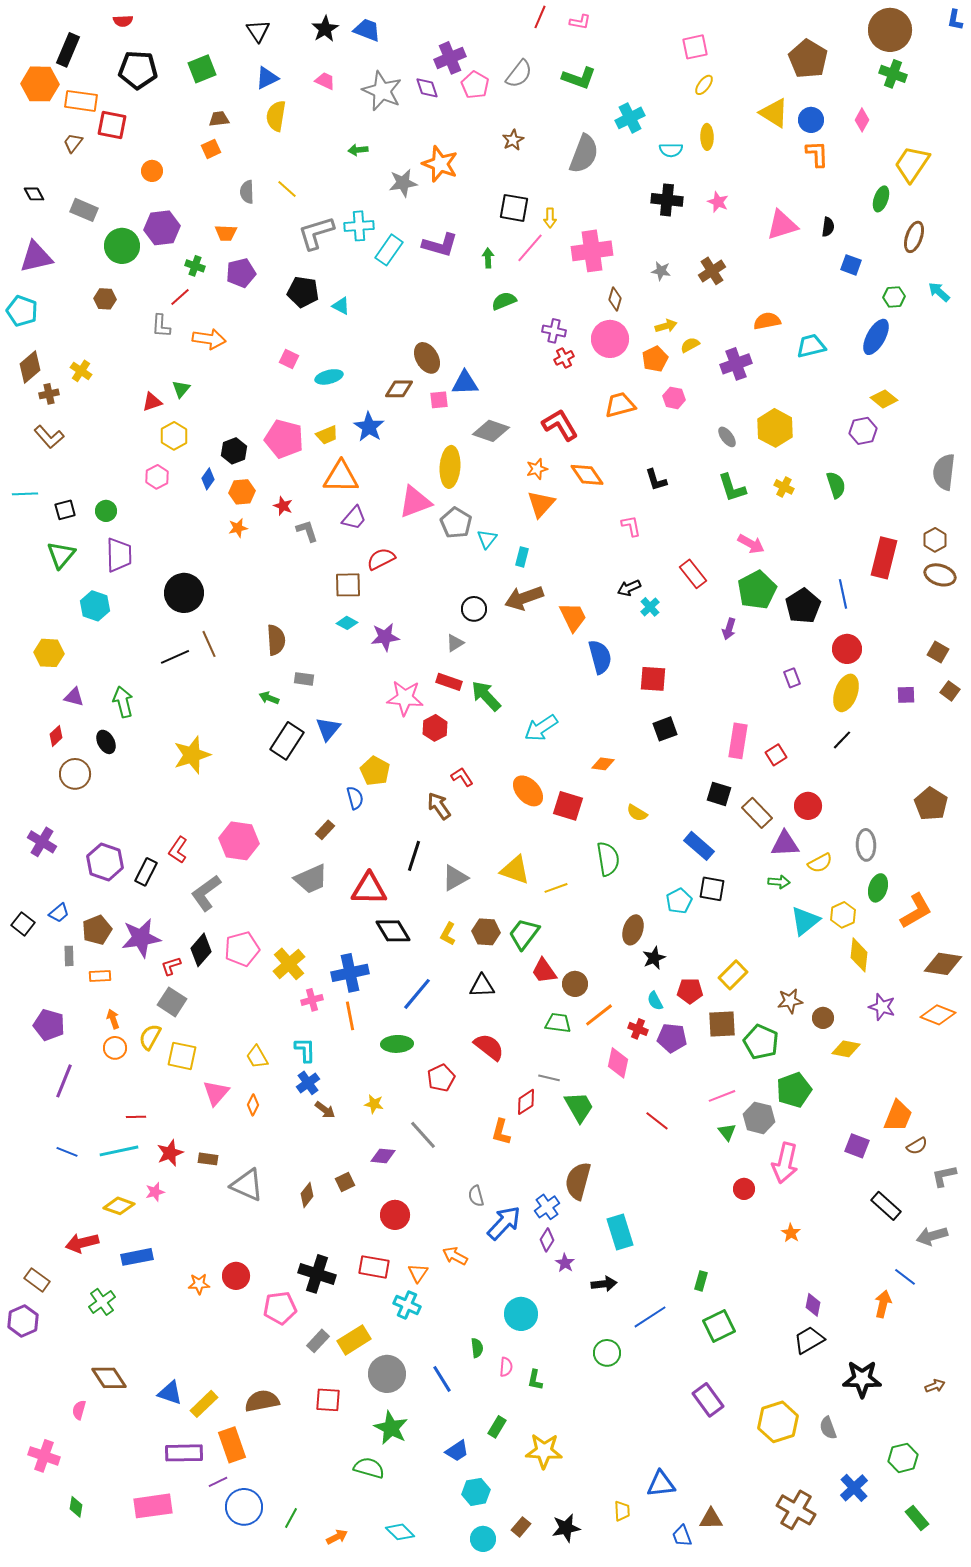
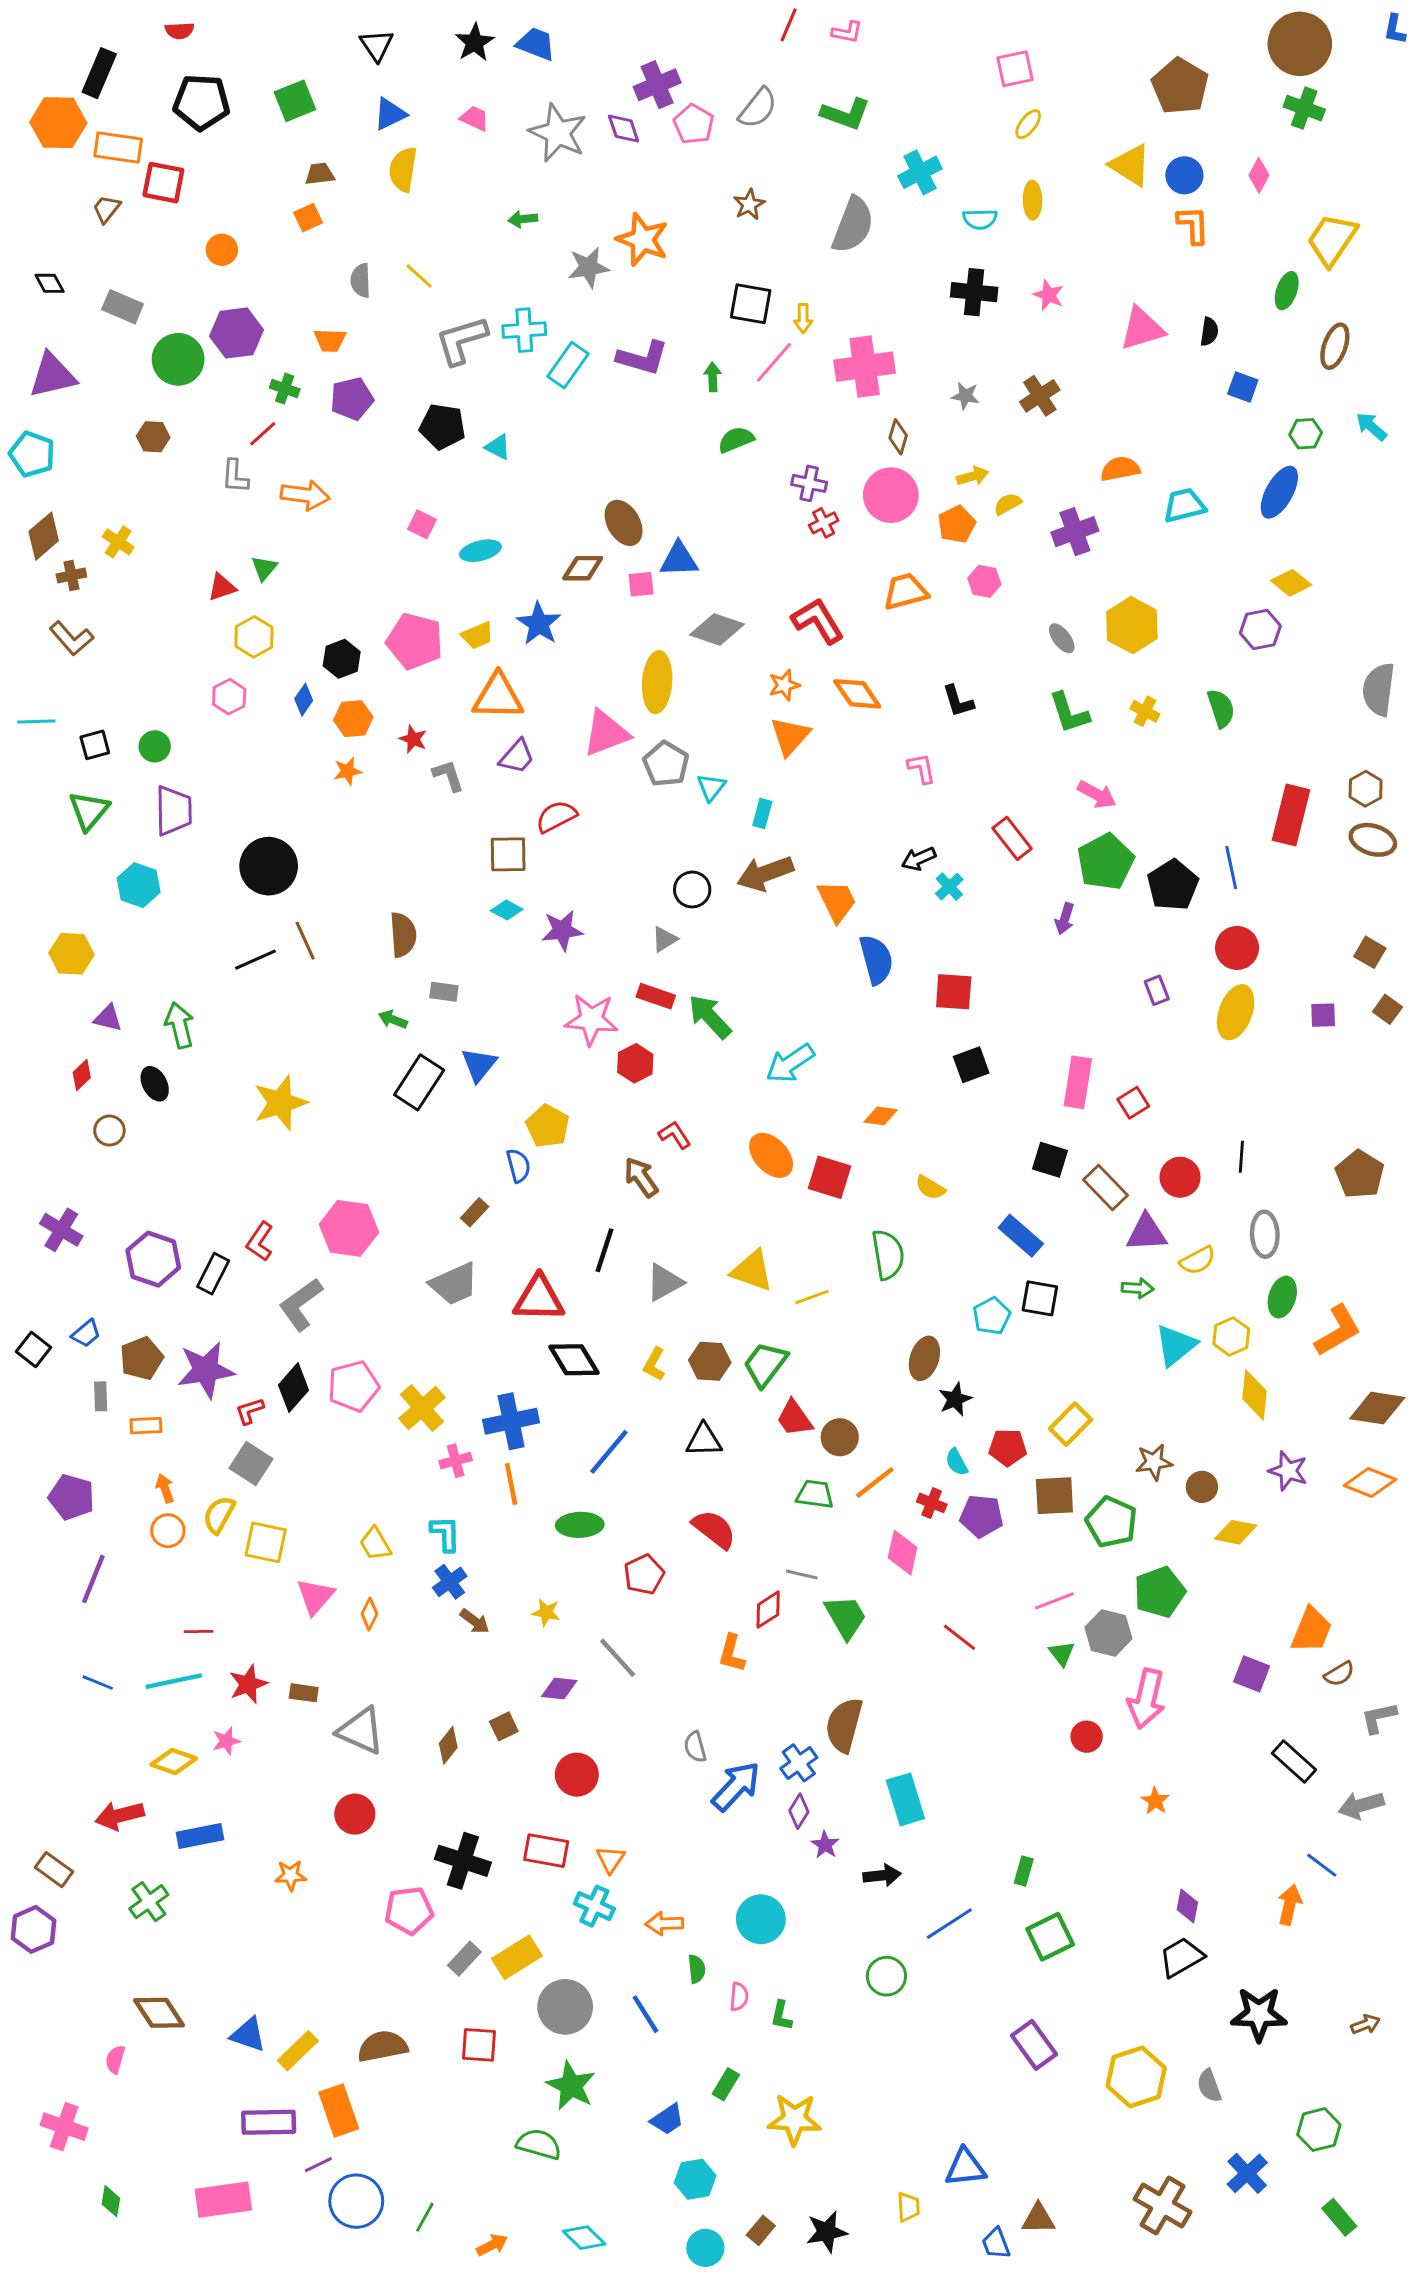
black line: (842, 740) -> (1241, 1157), moved, turned -40
brown circle: (75, 774) -> (109, 1131), size x0.7
orange arrow: (455, 1256) -> (664, 1924), moved, turned -30
red circle: (236, 1276) -> (355, 1814), moved

